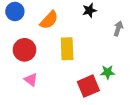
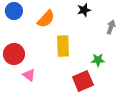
red circle: (24, 50) -> (14, 54), moved
green star: (108, 72) -> (98, 60), moved

